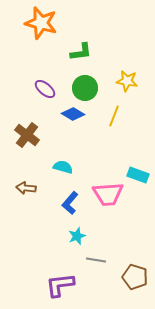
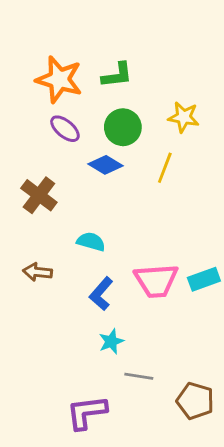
orange star: (41, 23) -> (59, 79), moved
cyan rectangle: (138, 175) -> (204, 279), moved, turned -40

